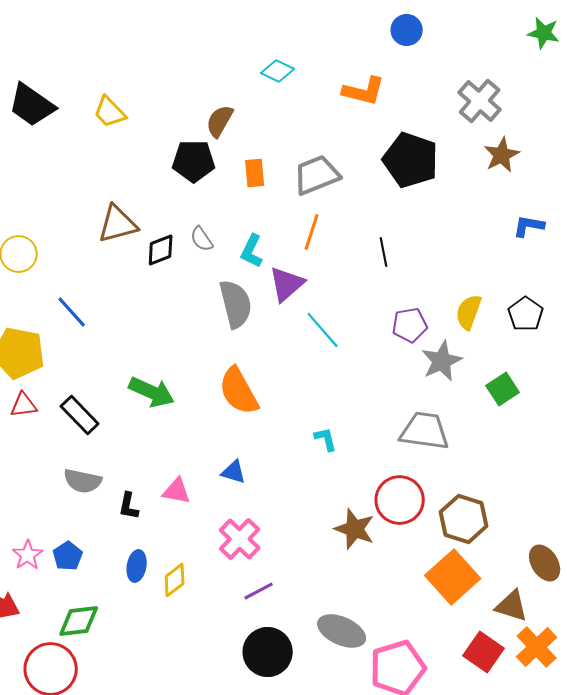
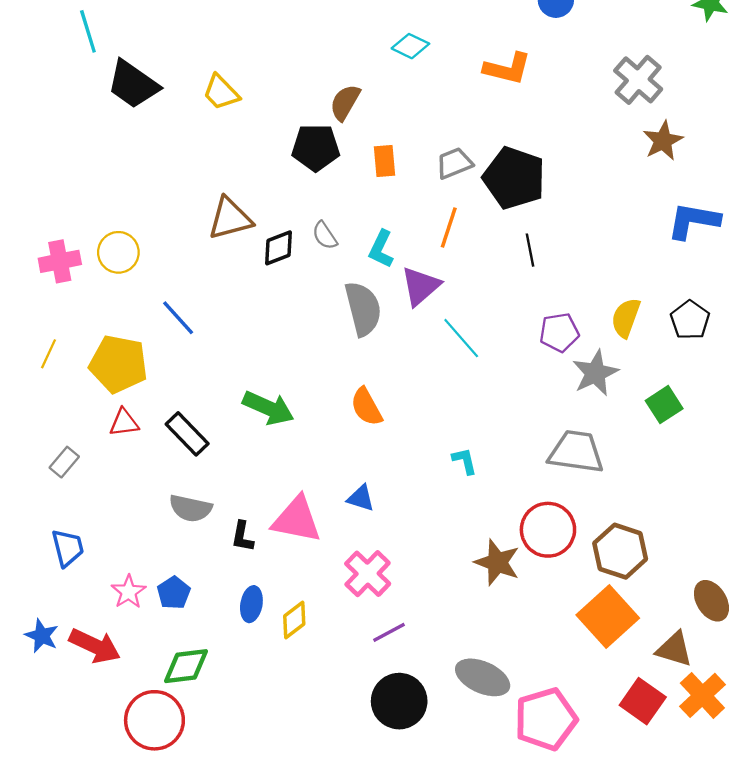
black pentagon: (411, 160) -> (514, 178), moved
gray trapezoid: (317, 175) -> (454, 163), size x0.7
blue L-shape: (529, 226) -> (693, 221), size x1.5
orange semicircle: (239, 391) -> (366, 407), size x0.7
pink triangle: (177, 491) -> (297, 520), size x1.6

